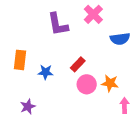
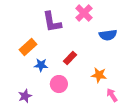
orange rectangle: (20, 60) -> (28, 47), moved, turned 42
pink circle: (87, 84) -> (59, 84), moved
pink arrow: (124, 105) -> (112, 95), turned -32

